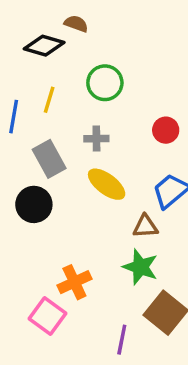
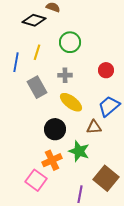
black circle: (34, 204) -> (55, 129), moved
green star: (140, 267) -> (79, 151), moved

